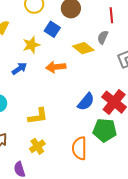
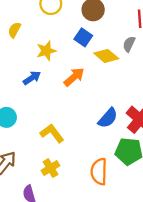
blue square: (52, 29) -> (83, 37), moved
orange arrow: (56, 67) -> (74, 77), turned 144
yellow L-shape: (38, 116) -> (52, 133), turned -120

